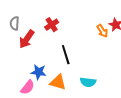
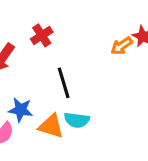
orange arrow: (102, 31) -> (122, 46), turned 88
cyan semicircle: (88, 82) -> (77, 120), moved

